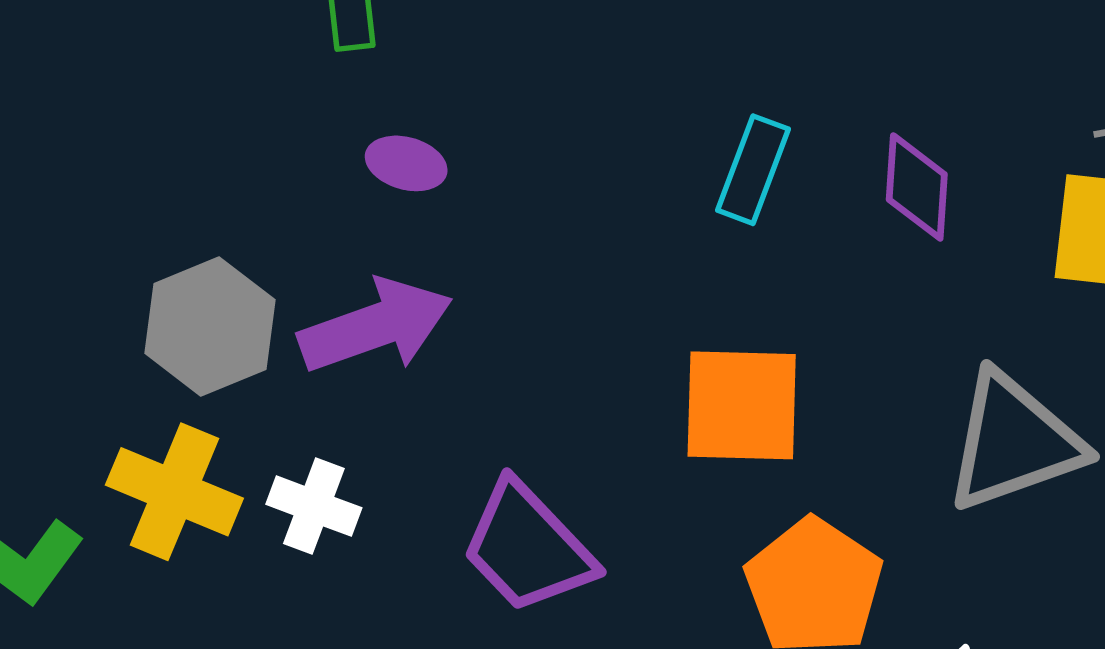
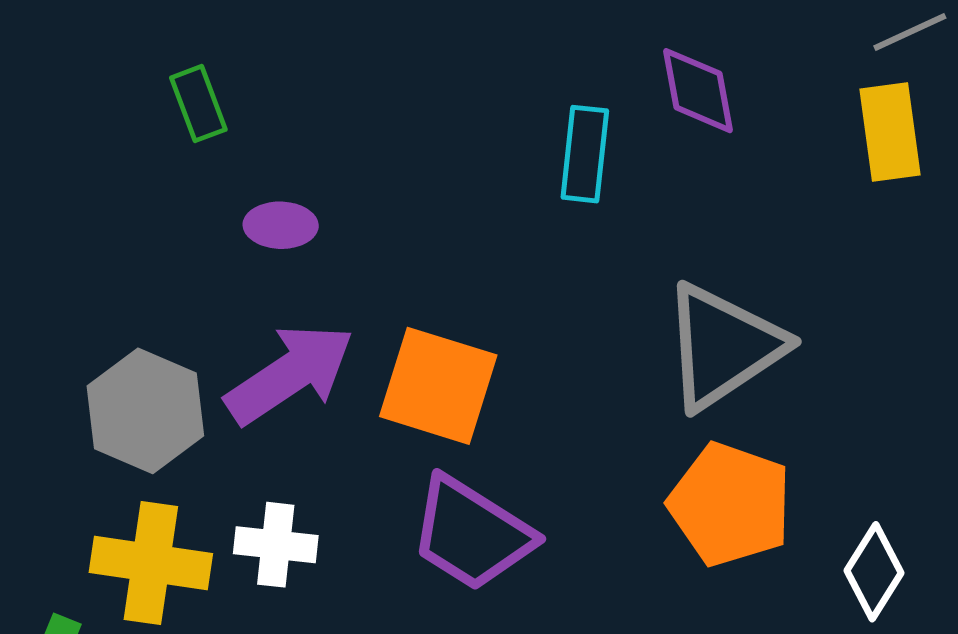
purple diamond: (917, 187) -> (698, 91), moved
orange square: (742, 405) -> (438, 386), moved, turned 30
gray triangle: (1014, 442) -> (723, 346), moved

